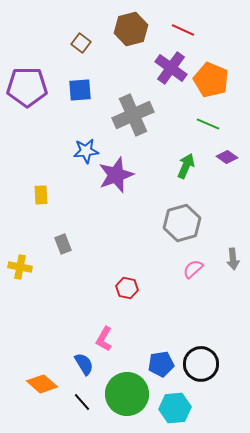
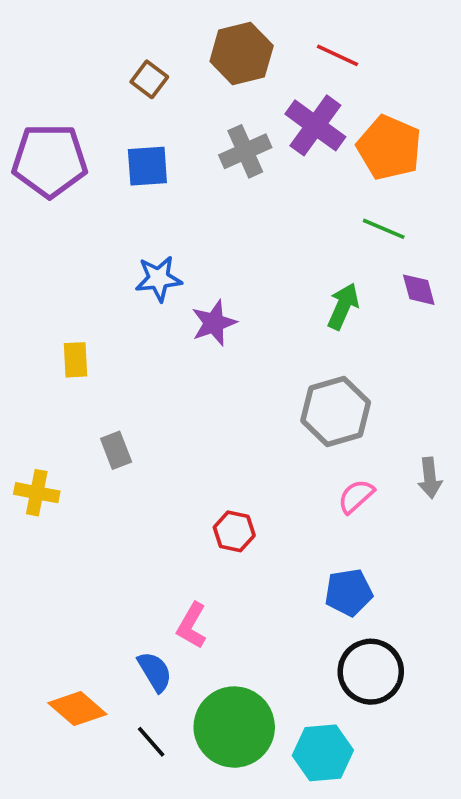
gray cross: (133, 115) -> (245, 151), moved, size x0.7
purple diamond: (227, 157) -> (419, 290), turned 40
purple star: (116, 175) -> (214, 323), size x0.7
blue pentagon: (161, 364) -> (349, 592), moved

